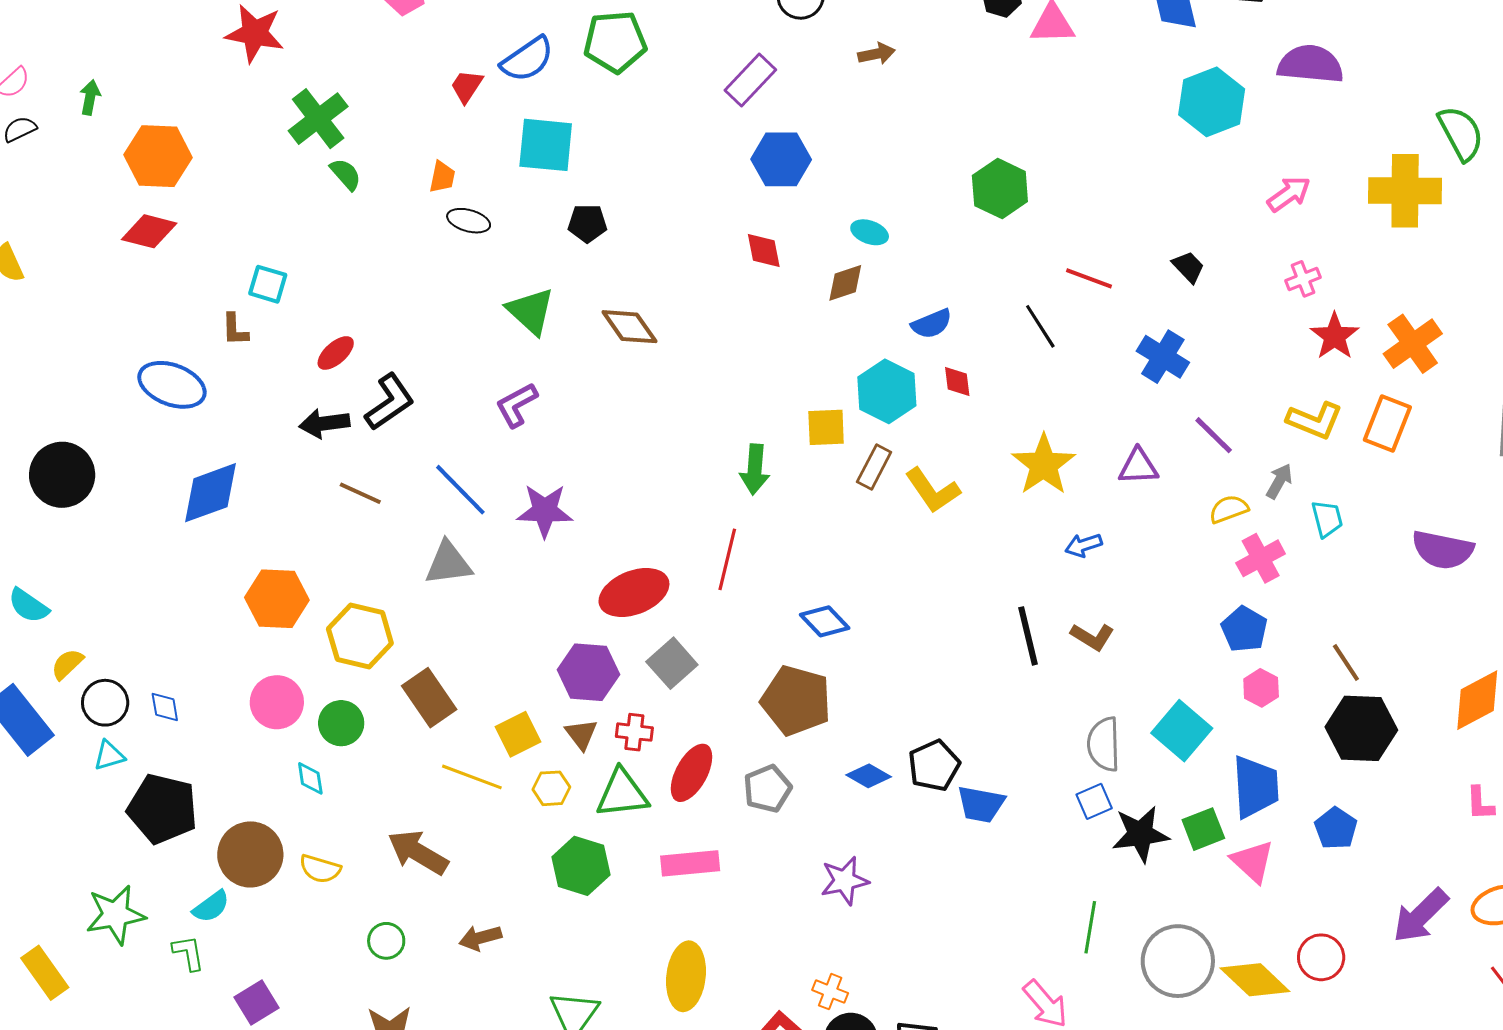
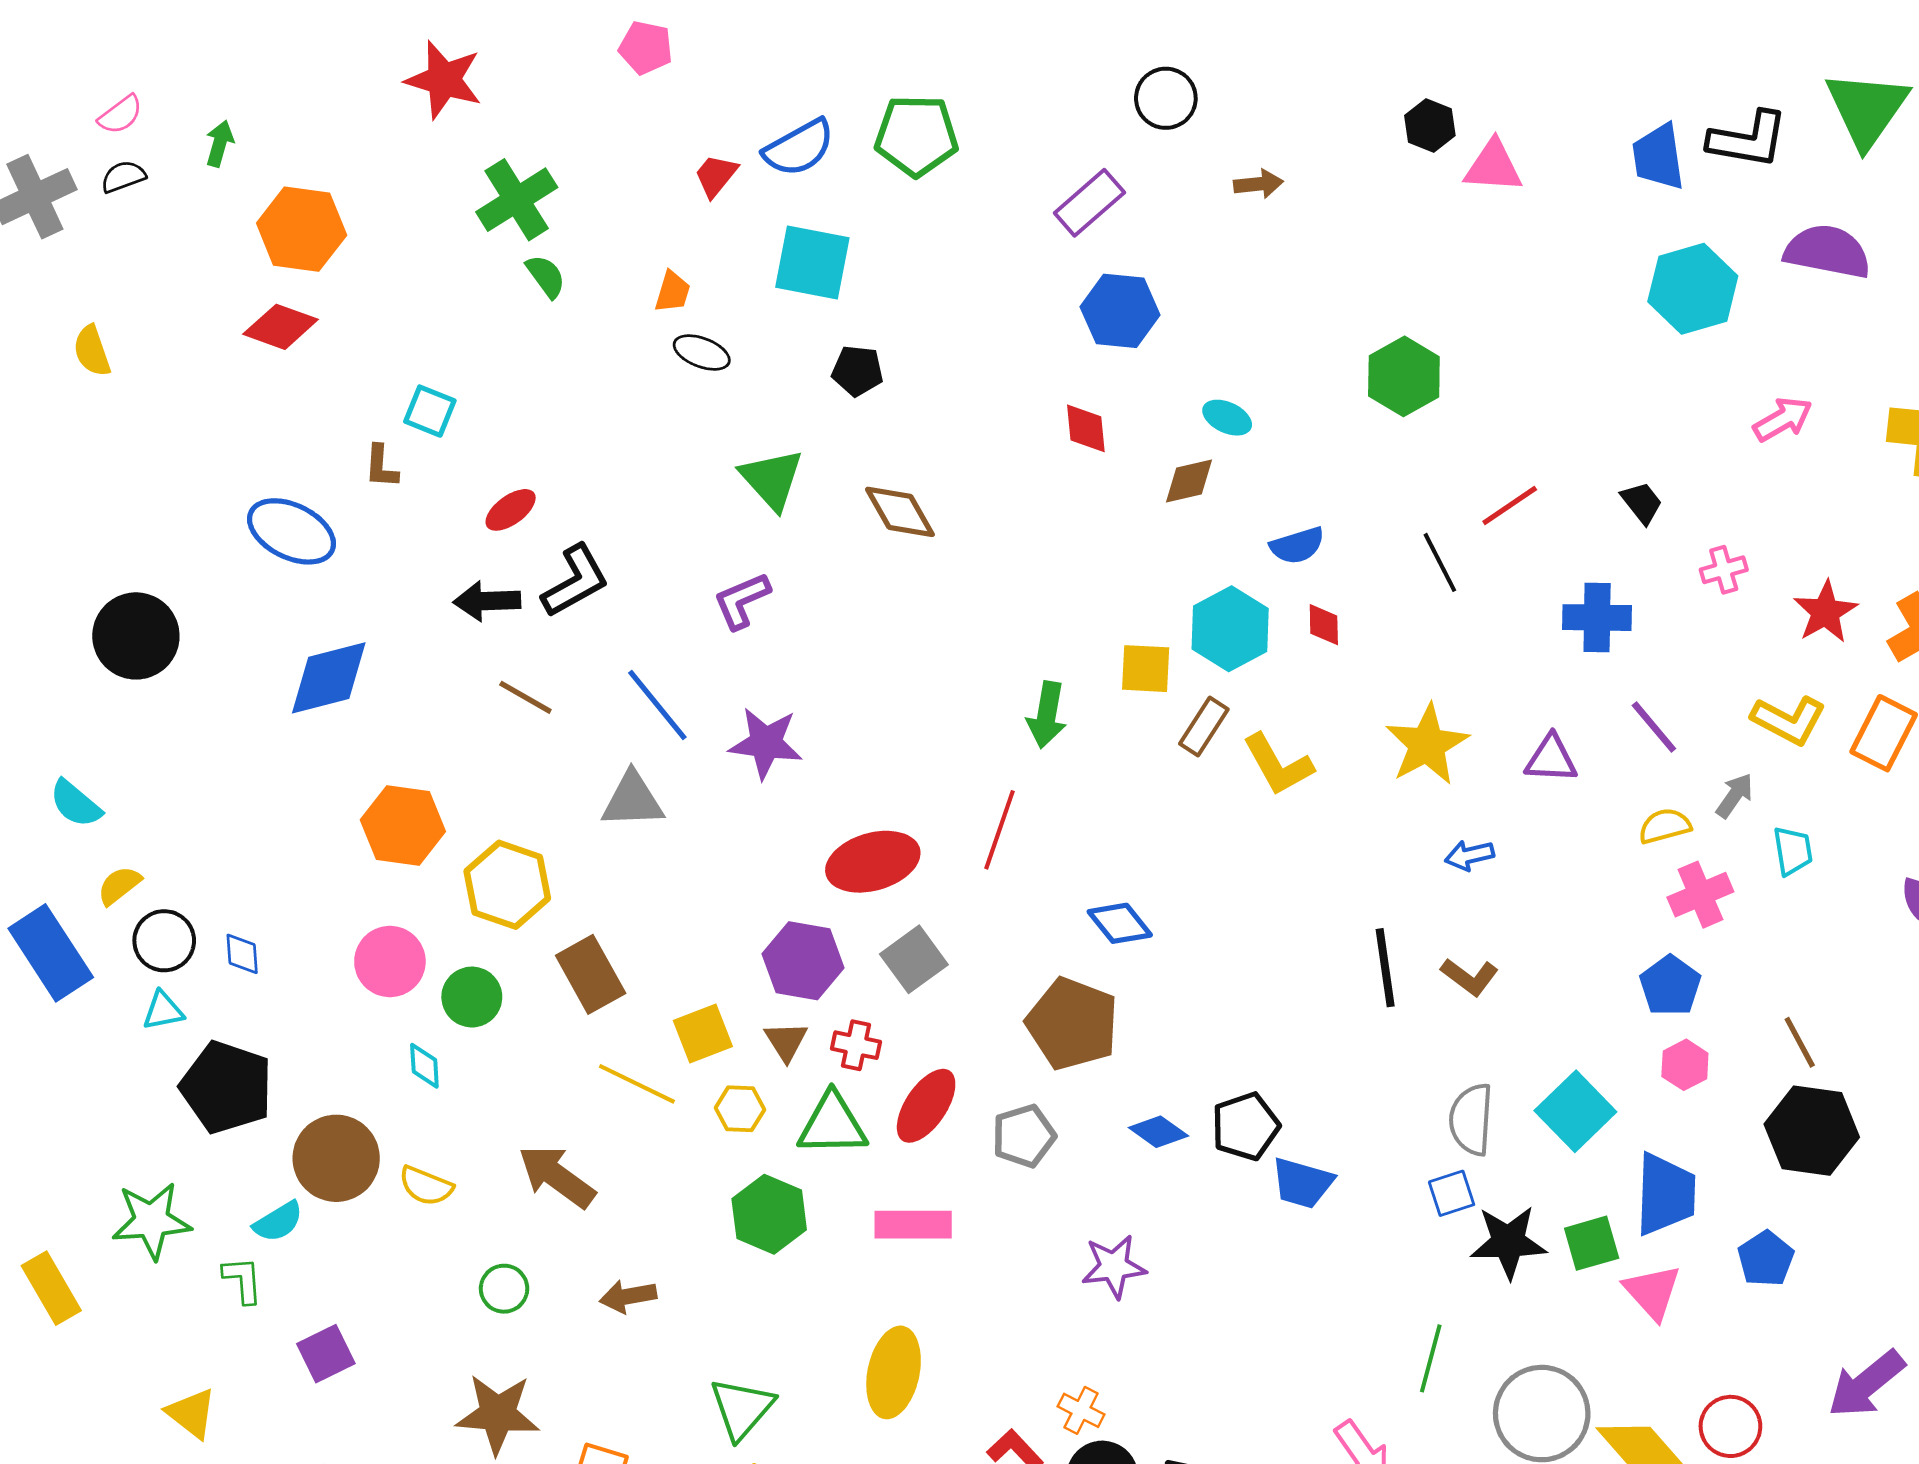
red line: (1089, 278) -> (1510, 506), turned -60
pink cross: (1303, 279) -> (1724, 570), moved
blue cross: (1163, 357) -> (1597, 618), turned -36

